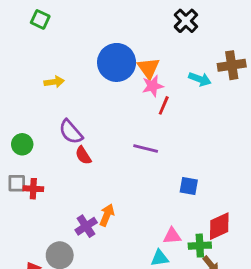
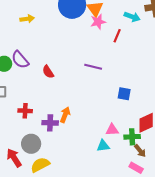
red line: (164, 105) -> (117, 36), moved
purple semicircle: (71, 132) -> (20, 60), moved
red cross: (33, 189) -> (25, 111), moved
purple cross: (86, 226) -> (50, 123), turned 35

